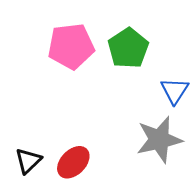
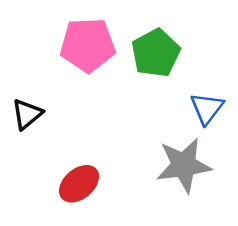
black triangle: (28, 161) -> (27, 114), moved

